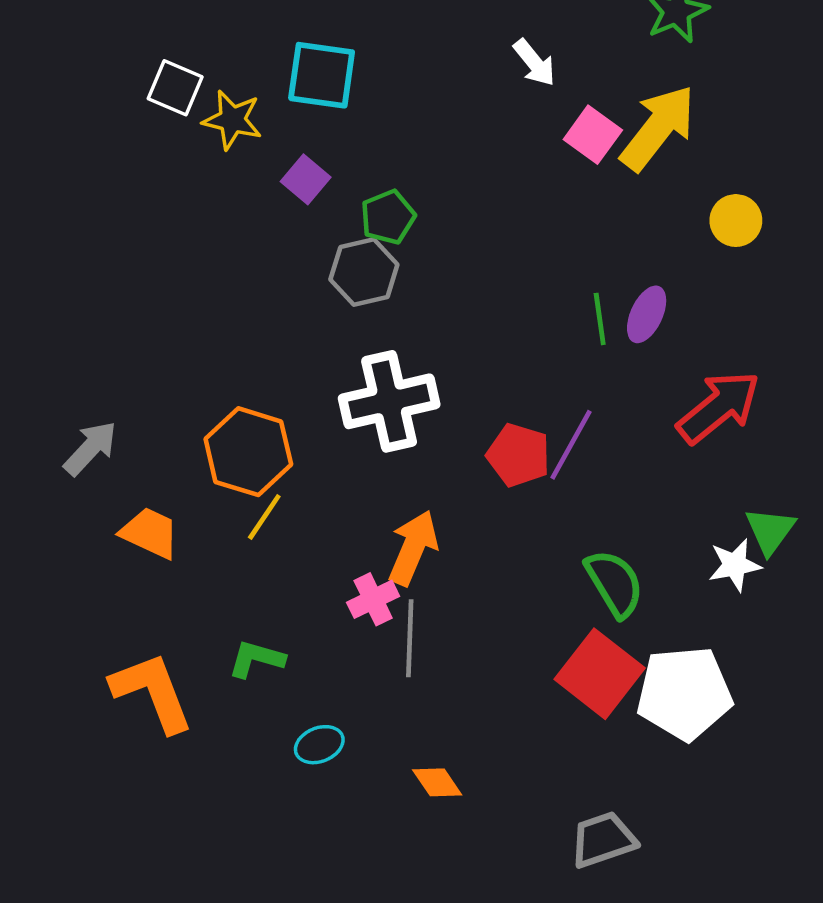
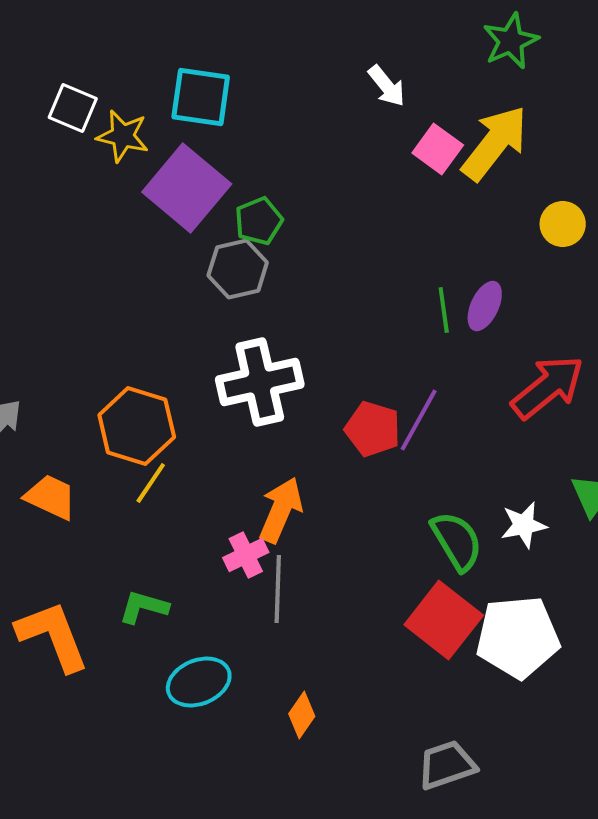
purple square: (306, 179) -> (187, 188), size x2.0
white star: (735, 565) -> (524, 525), moved
cyan ellipse: (319, 745) -> (199, 682), size x1.5
orange diamond: (437, 782) -> (302, 715), turned 69

